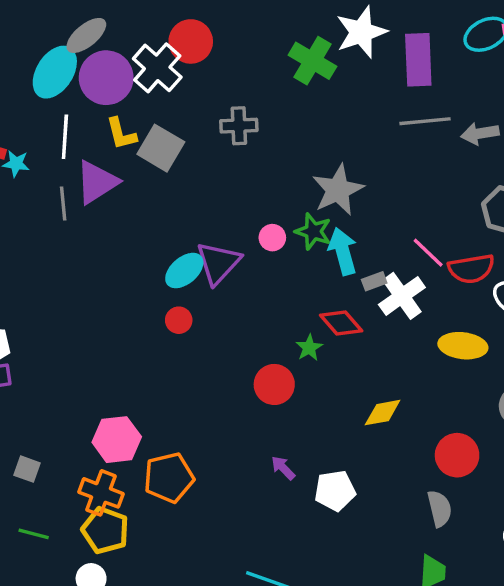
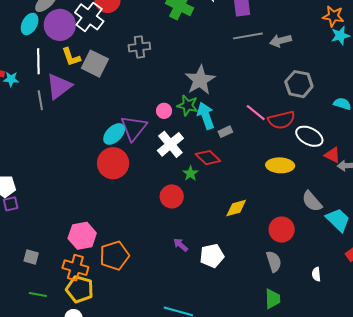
cyan ellipse: (55, 72) -> (30, 24), size x0.7
white cross: (402, 296) -> (170, 144), moved
red circle: (179, 320) -> (113, 163), size x2.0

